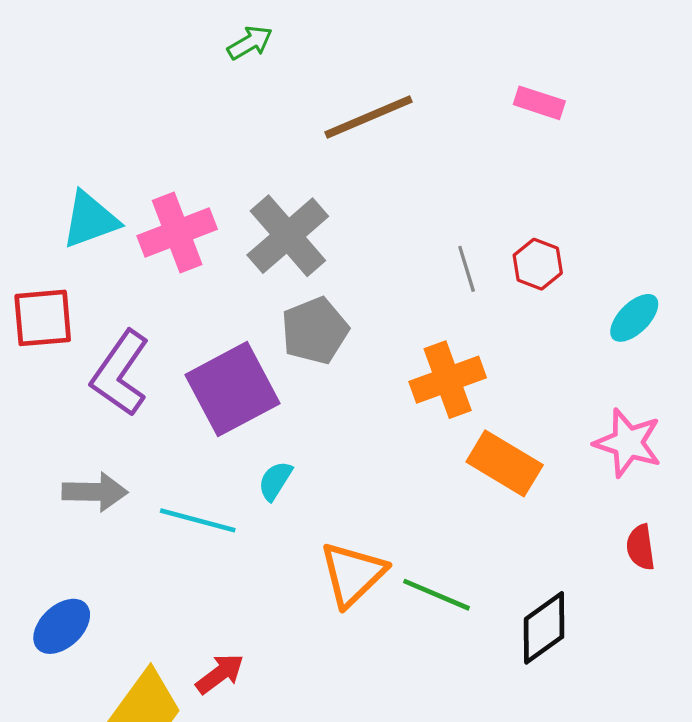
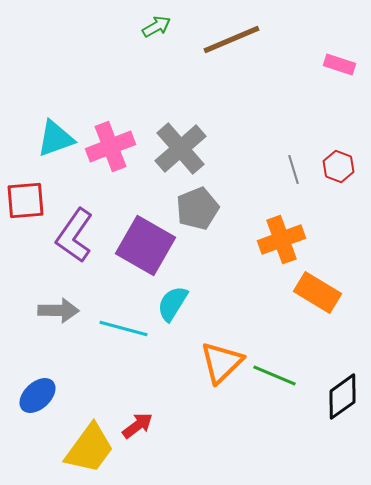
brown line: (369, 117) -> (232, 40), moved
purple square: (232, 389) -> (146, 246), turned -32
cyan semicircle: (275, 481) -> (172, 304), size x1.4

